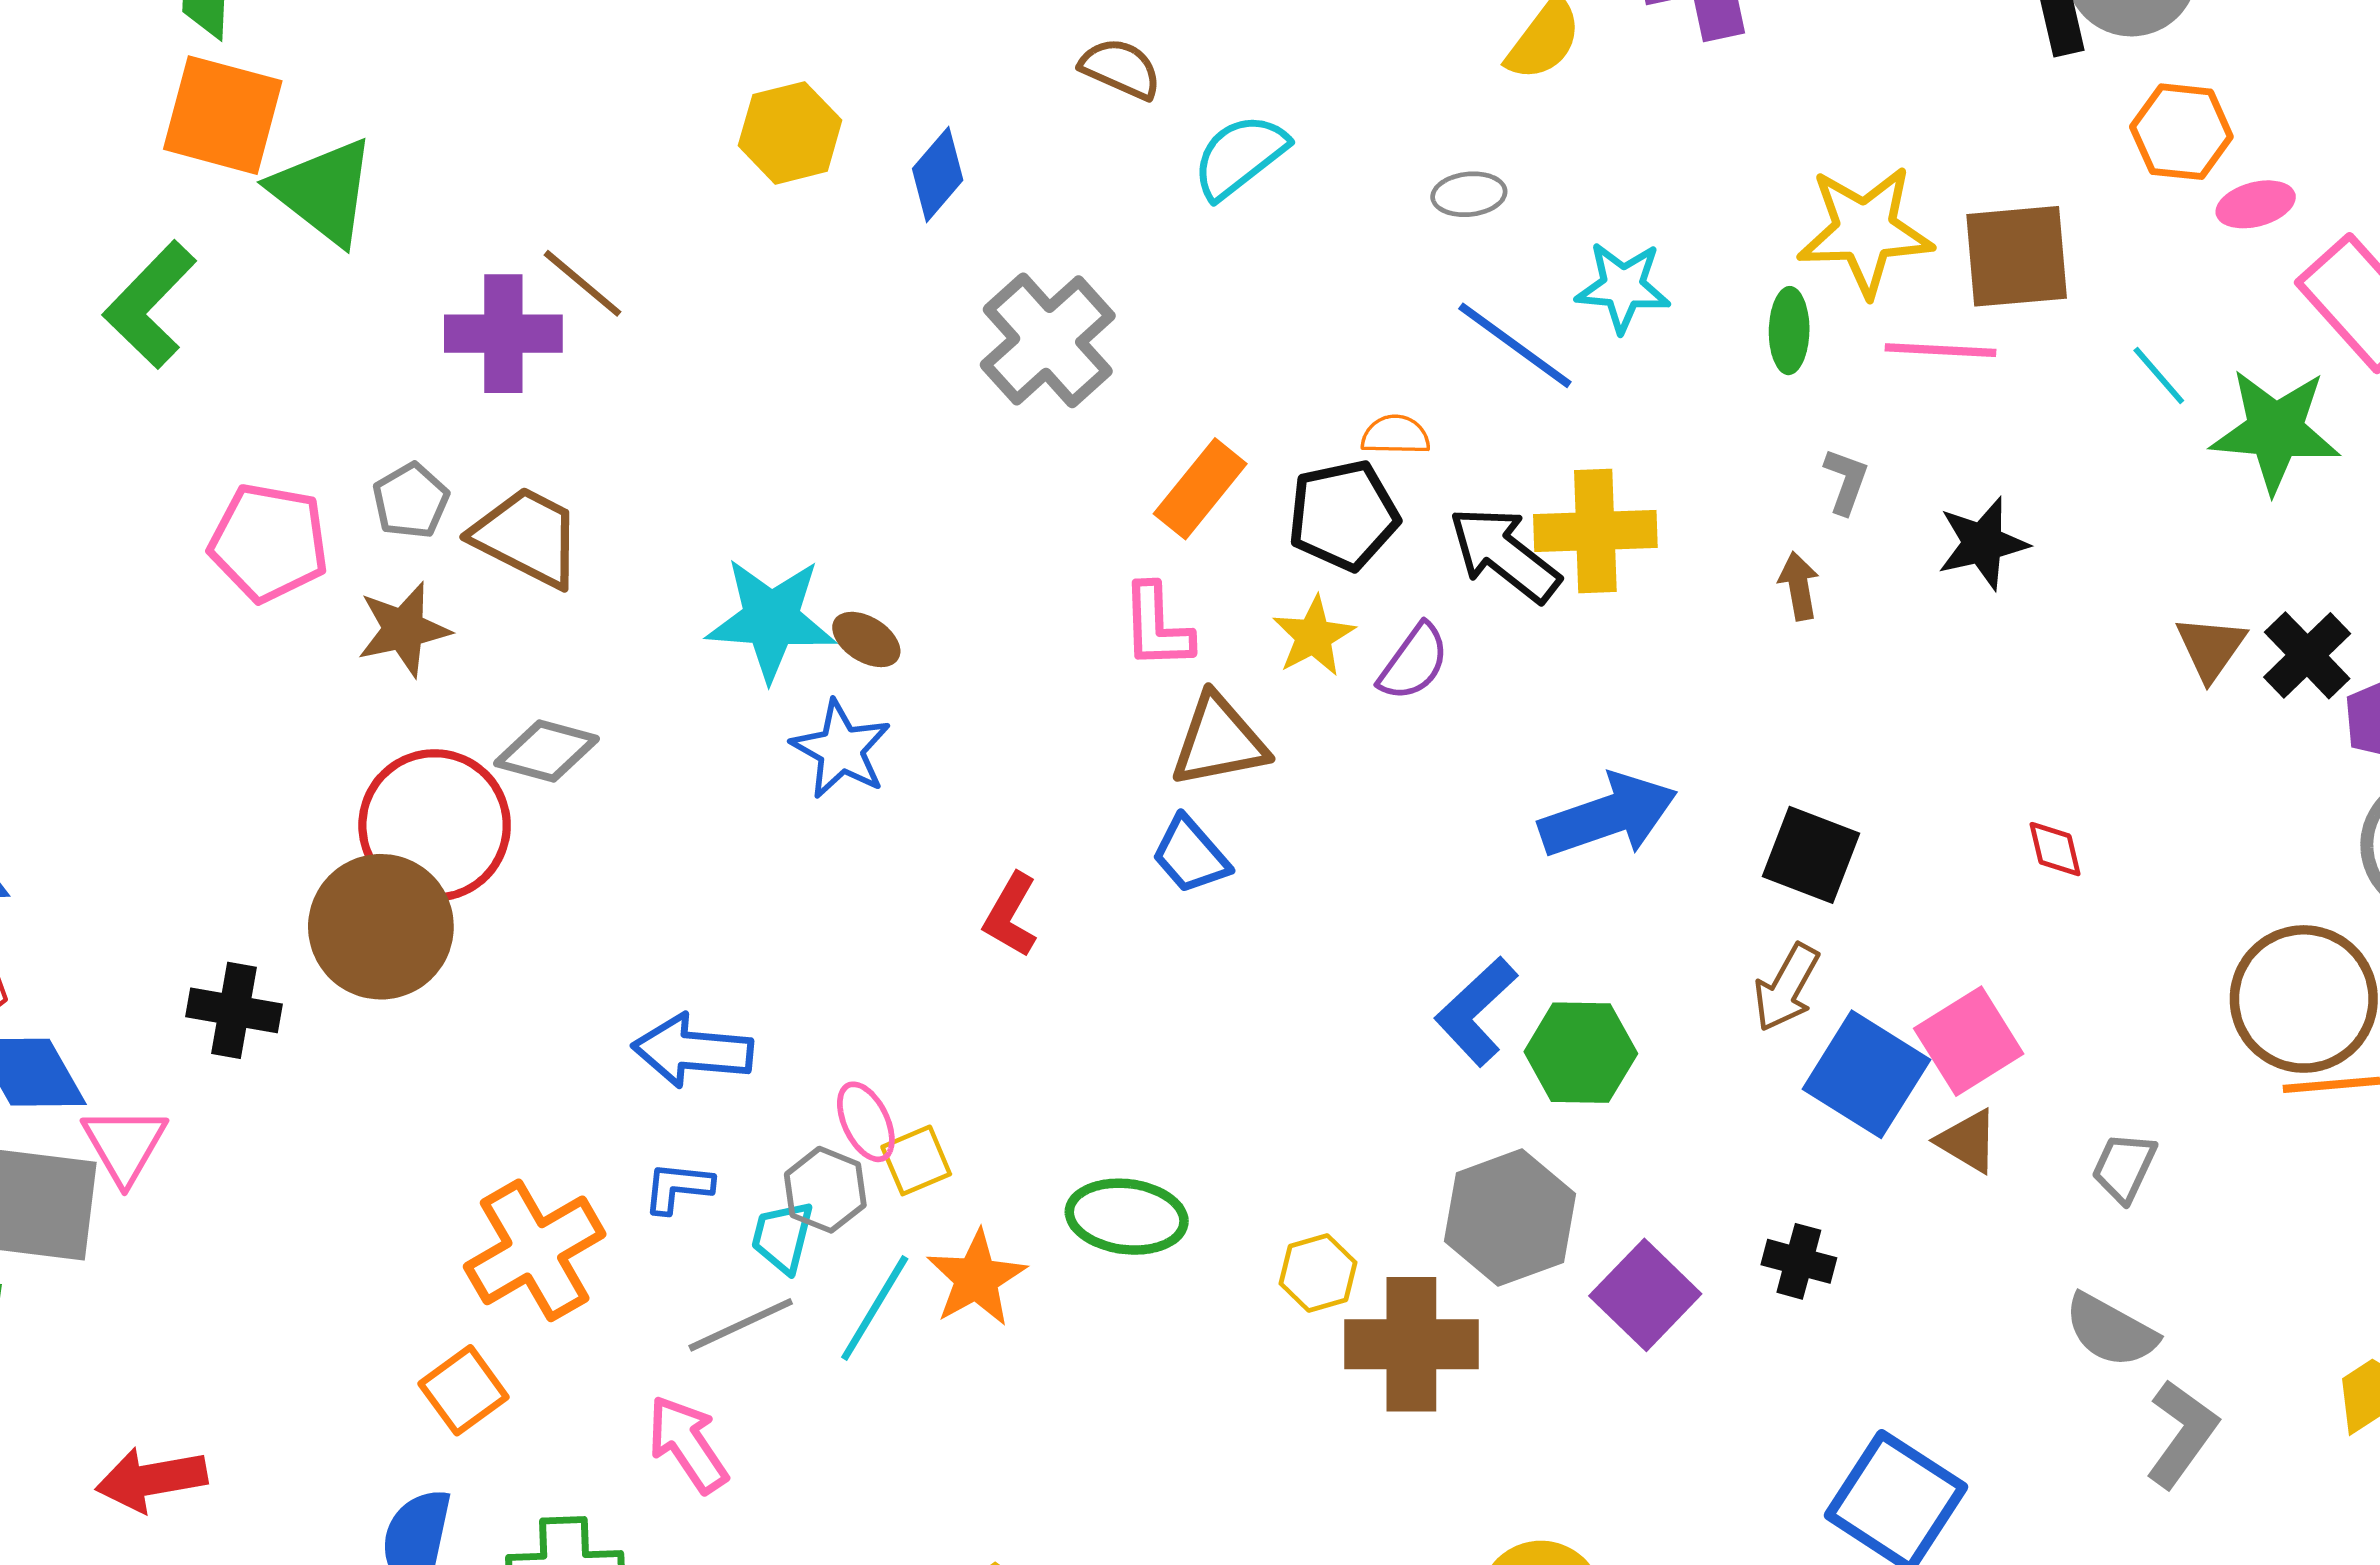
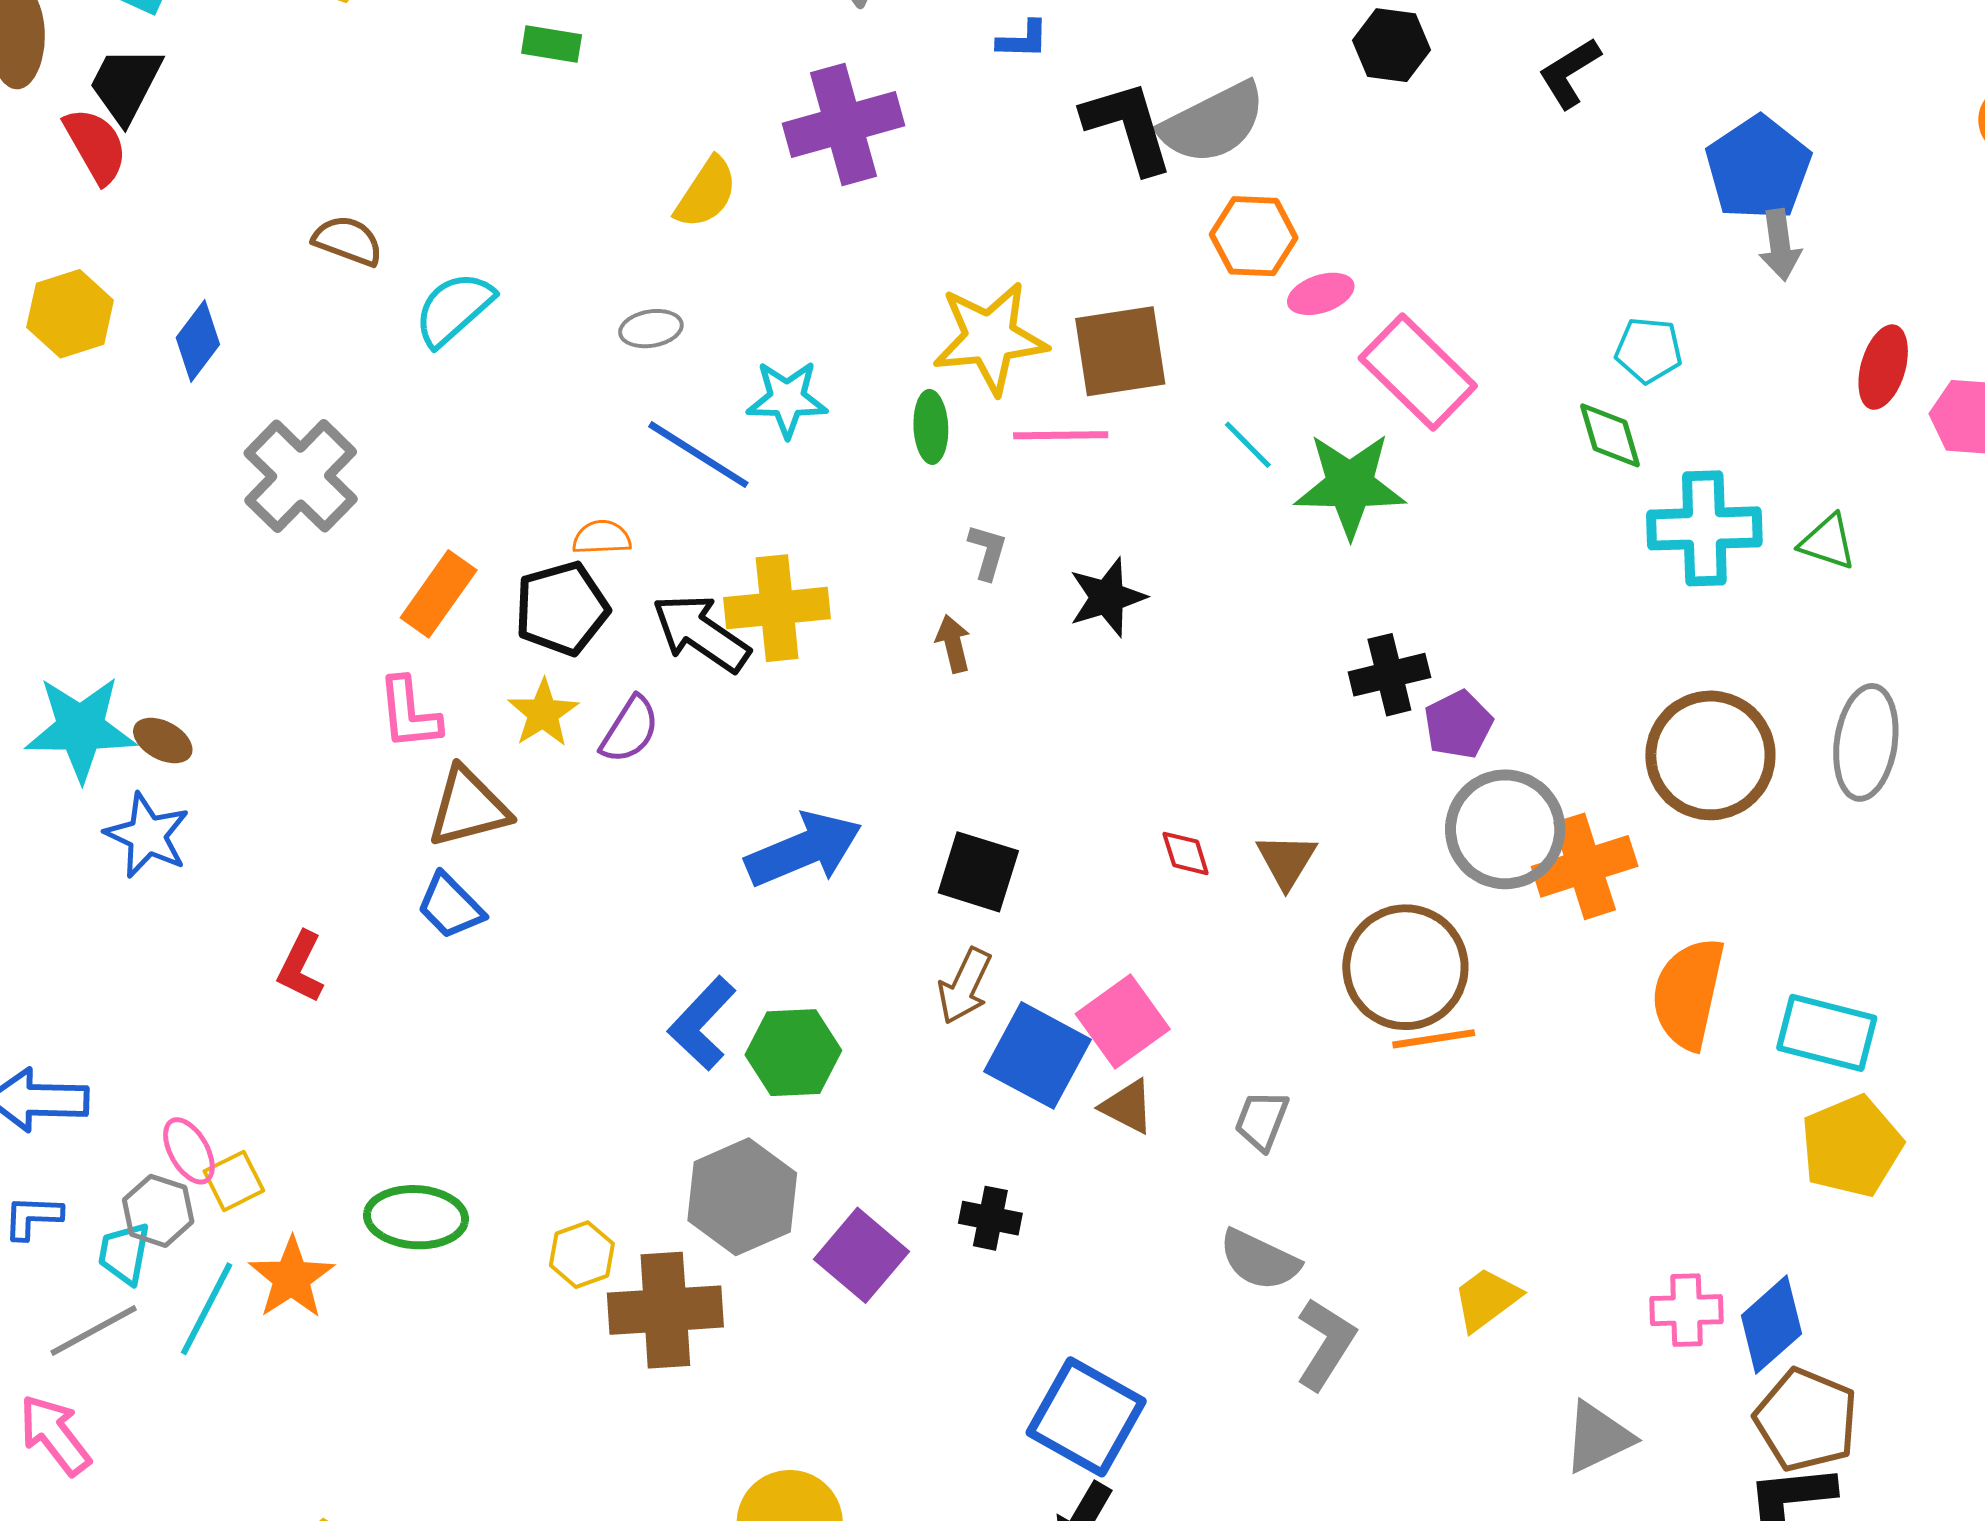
brown triangle: (2211, 648) -> (1286, 861), moved
black cross: (2307, 655) -> (1389, 675), turned 34

